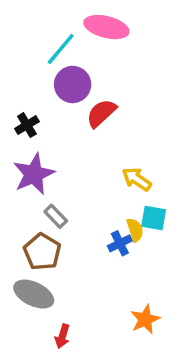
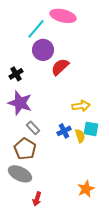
purple star: (34, 174) -> (20, 103), turned -30
yellow arrow: (137, 179) -> (81, 106), turned 138
blue cross: (120, 243) -> (64, 131), moved

